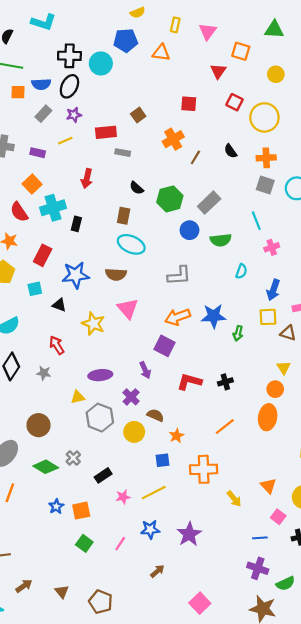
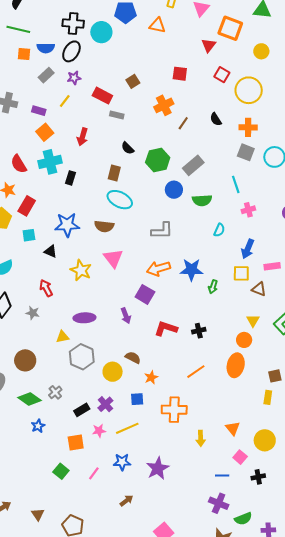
orange square: (241, 51) -> (230, 28), size x1.4
red rectangle: (106, 132) -> (102, 96), turned 30
yellow line: (65, 141) -> (65, 101), turned -32
orange square: (32, 184) -> (45, 132), moved
red rectangle: (43, 255) -> (27, 206), moved
purple cross: (131, 397) -> (105, 404), moved
yellow arrow: (234, 499) -> (201, 438), turned 35
blue star: (56, 506) -> (38, 426), moved
orange square: (81, 511) -> (76, 443), moved

